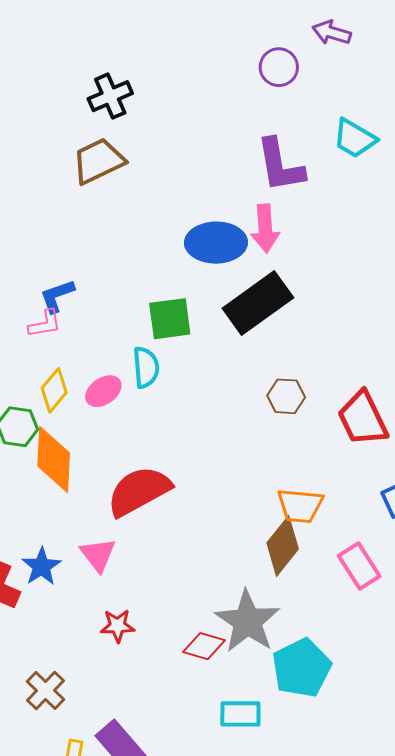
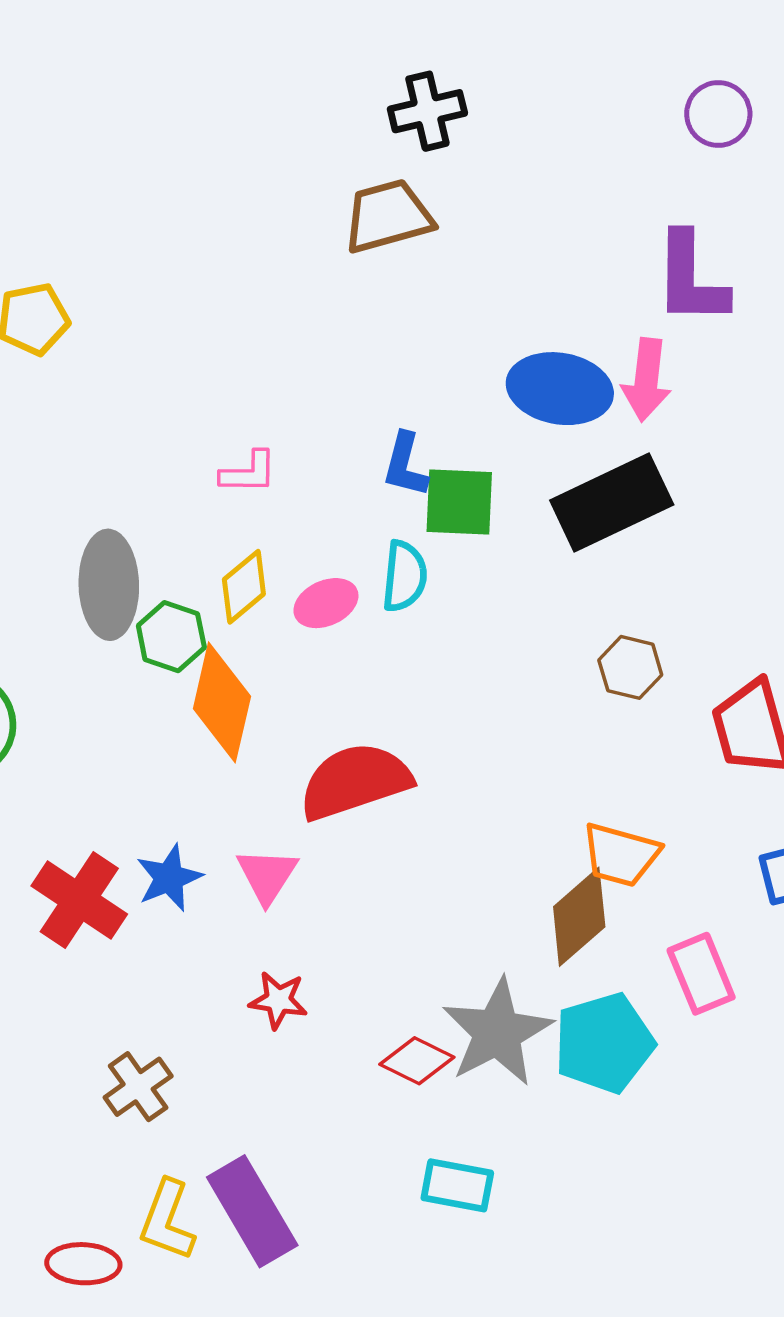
blue L-shape: (57, 296) -> (405, 465), moved, turned -66
cyan pentagon: (302, 668) -> (604, 1043), moved

